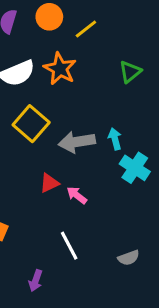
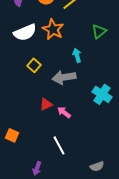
yellow square: (31, 124) -> (34, 65), size x0.6
cyan arrow: (115, 139) -> (77, 55), moved
gray semicircle: (129, 258) -> (97, 166), moved

